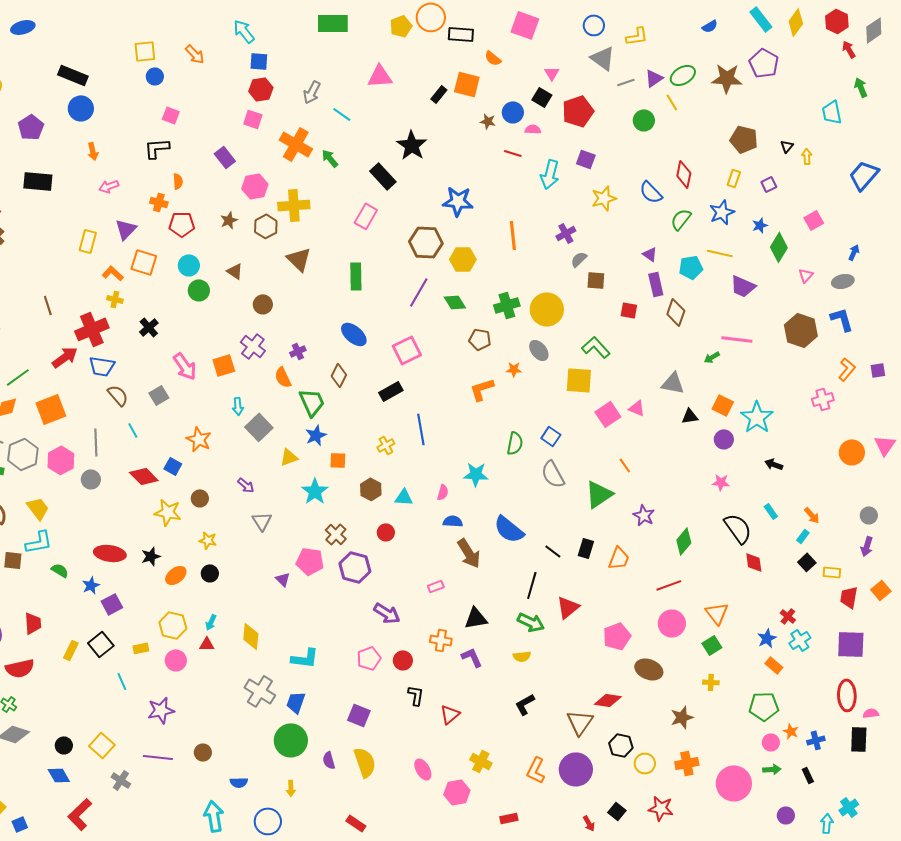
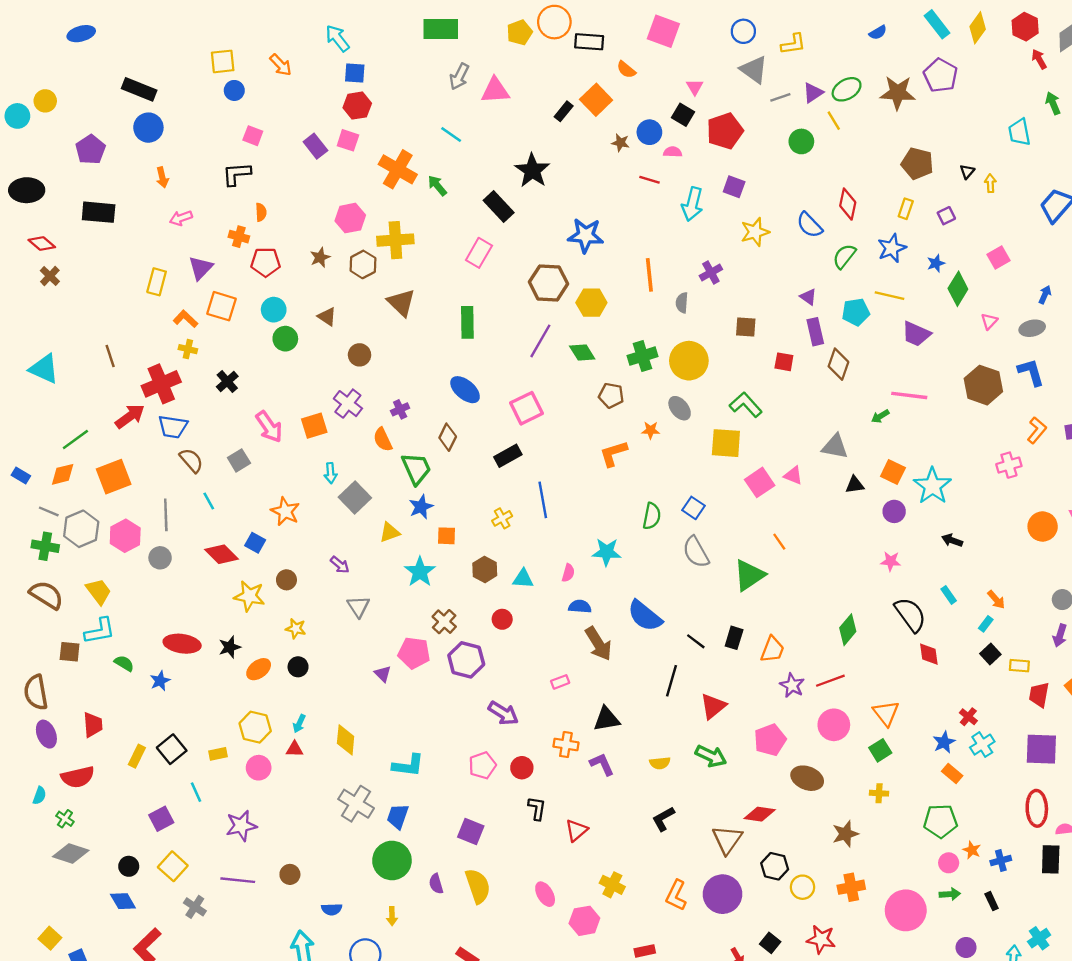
orange square: (467, 84) -> (596, 100), turned 32
gray arrow: (312, 92) -> (459, 77), moved
purple rectangle: (225, 157) -> (315, 146), moved
gray semicircle: (579, 259) -> (682, 303), moved, turned -42
purple star: (644, 515) -> (792, 685), moved
purple square: (112, 604) -> (161, 819), moved
green arrow: (531, 622) -> (711, 756), moved

